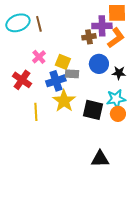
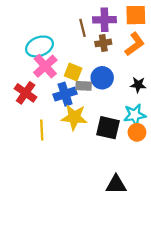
cyan ellipse: (18, 23) -> (39, 46), moved
brown line: (39, 24) -> (82, 28), moved
purple cross: (102, 26) -> (104, 20), moved
pink cross: (39, 57) -> (45, 66), size x1.5
blue circle: (99, 64) -> (102, 78), moved
yellow star: (64, 101) -> (74, 117), turned -30

